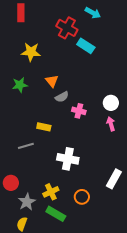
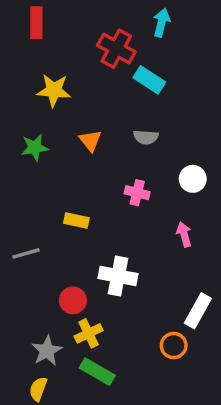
cyan arrow: (93, 13) -> (161, 23), turned -105
gray semicircle: (62, 97) -> (146, 137), moved, turned 32
pink arrow: (111, 124) -> (184, 234), moved
gray line: (26, 146) -> (26, 253), moved
red circle: (11, 183) -> (73, 300), moved
orange circle: (82, 197) -> (174, 346), moved

